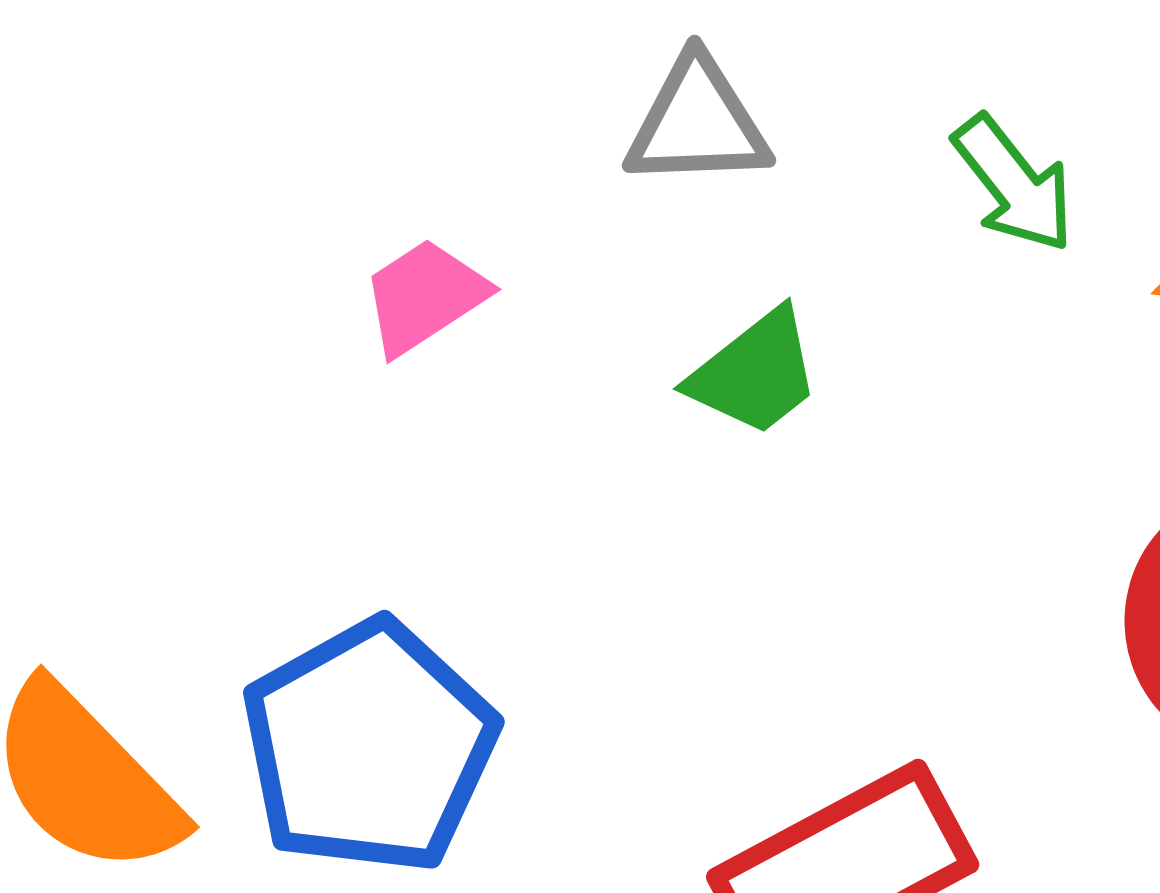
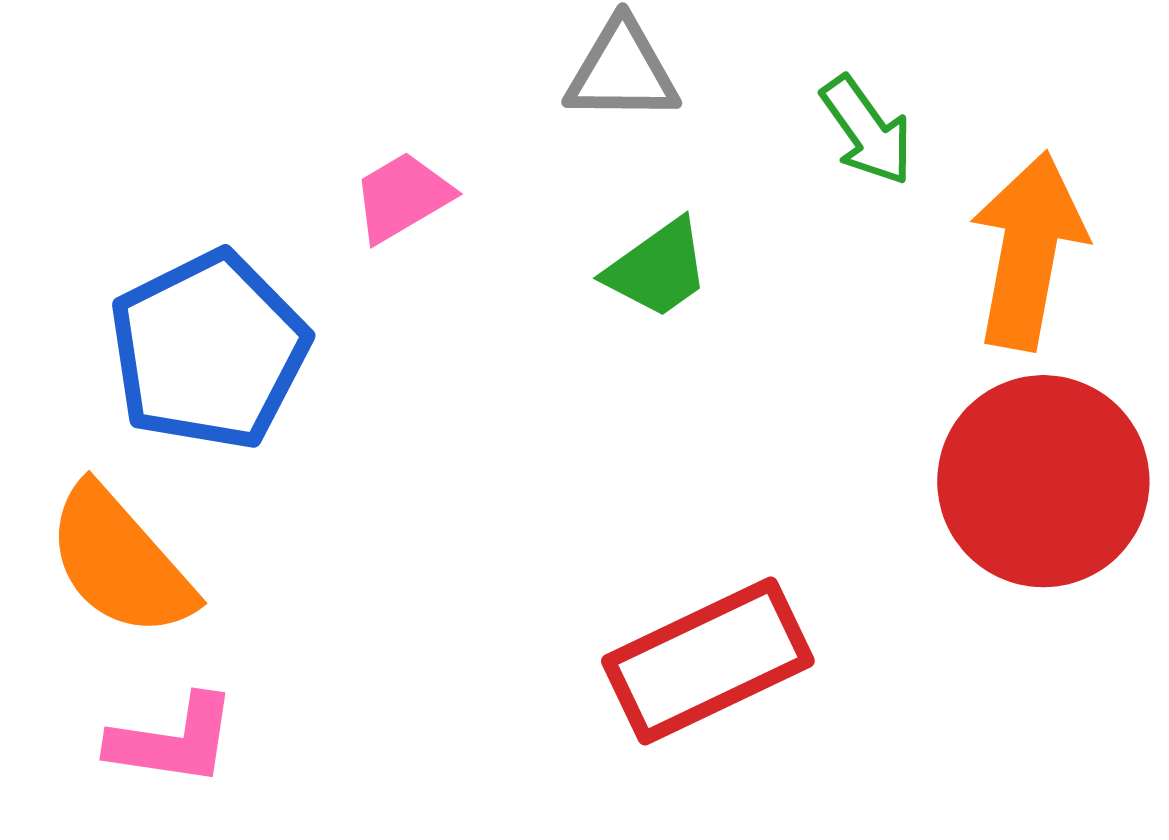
blue pentagon: (369, 747) -> (209, 350), moved

